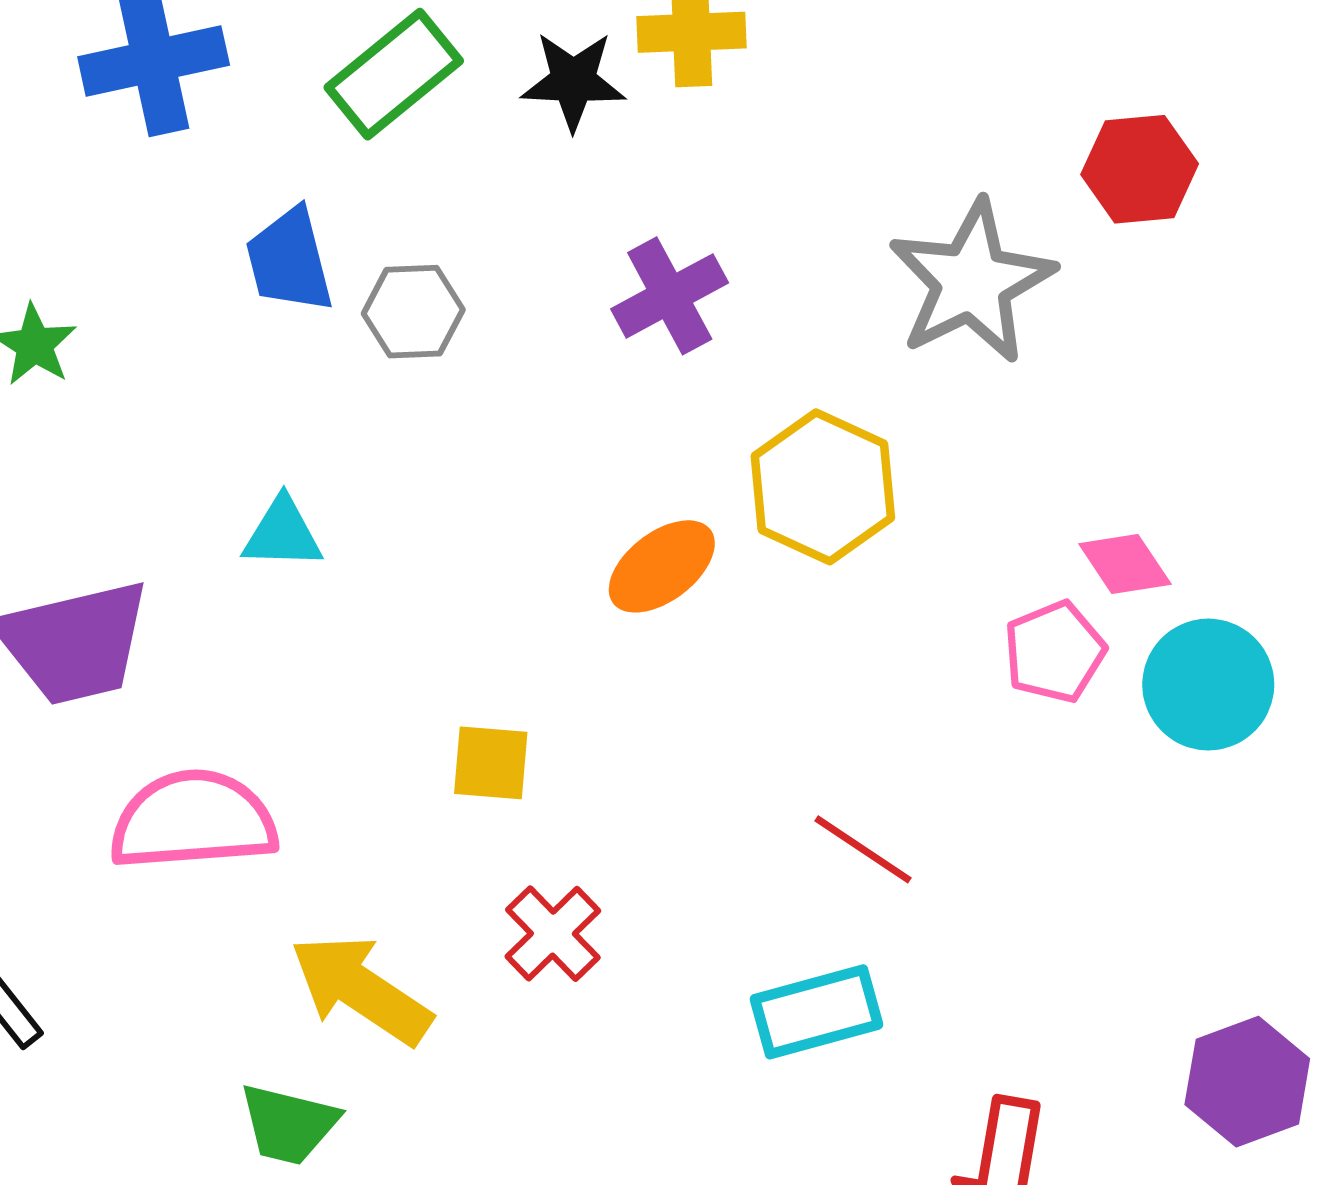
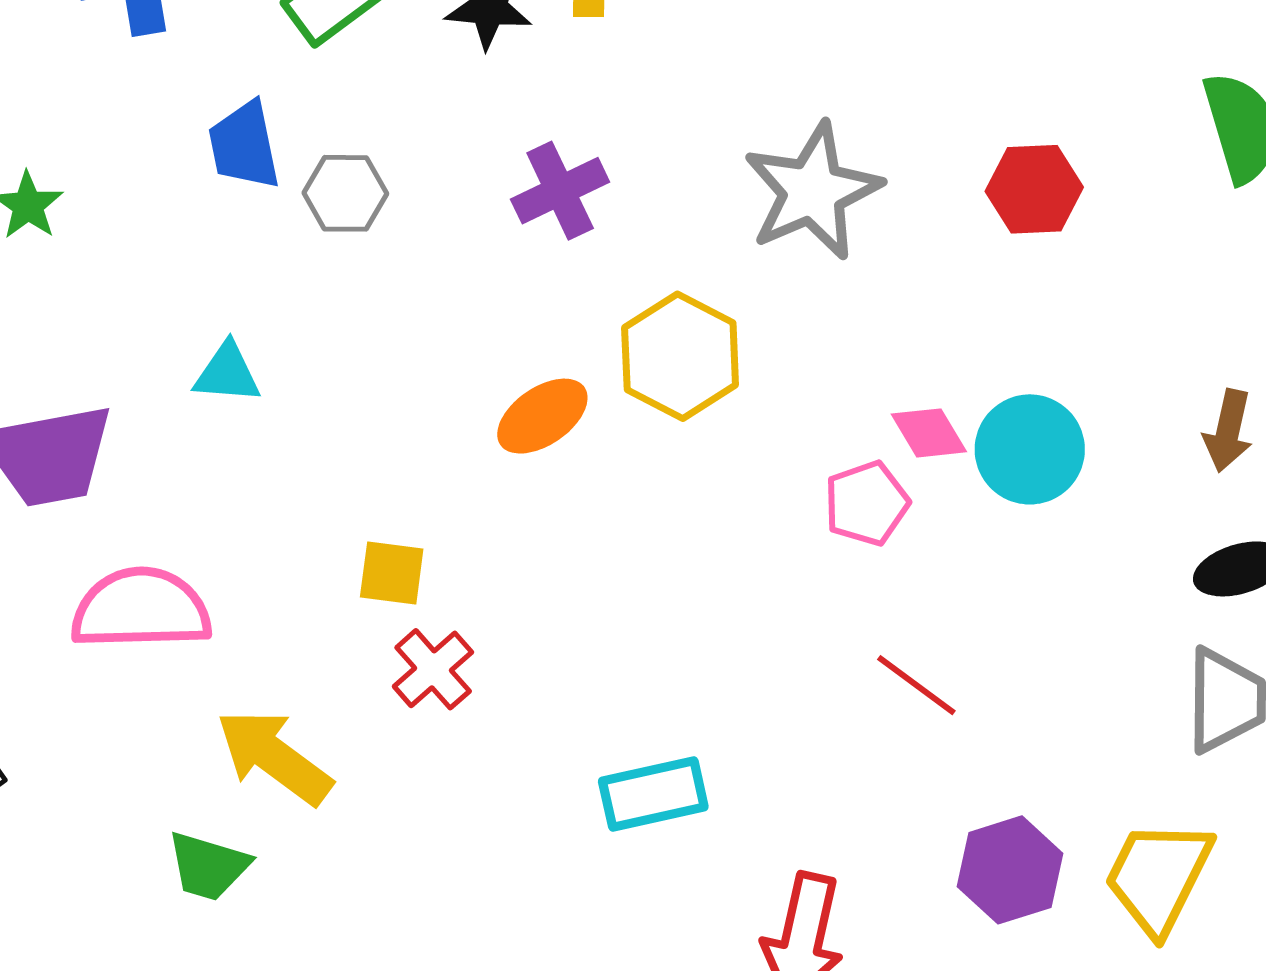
red hexagon: (1140, 169) -> (1034, 189), moved
cyan circle: (1208, 685) -> (1030, 449), moved
red line: (863, 849) -> (916, 685), moved
red cross: (553, 934) -> (433, 669), moved

